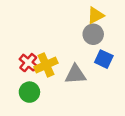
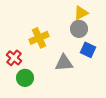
red cross: (28, 63) -> (14, 58), moved
yellow cross: (46, 65) -> (39, 38), moved

